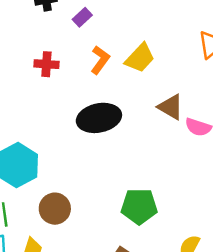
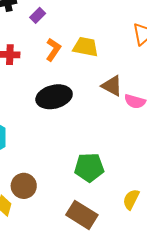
yellow trapezoid: (140, 58) -> (86, 47), turned -120
brown circle: (55, 209) -> (24, 186), moved

